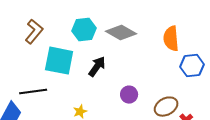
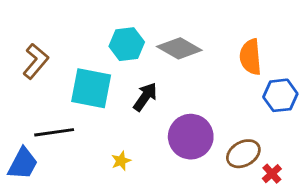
brown L-shape: (34, 32) -> (36, 61), moved
purple circle: (129, 95) -> (191, 137), size x1.8

